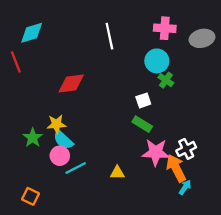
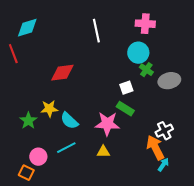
gray ellipse: (202, 38) -> (169, 81), moved
cyan semicircle: (63, 140) -> (69, 121), moved
pink star: (156, 152) -> (107, 124), moved
pink circle: (60, 156) -> (38, 157), moved

